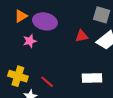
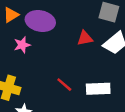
red line: (47, 82) -> (64, 85), moved

